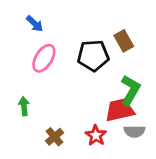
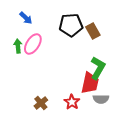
black pentagon: (93, 56) -> (71, 25), moved
green arrow: (24, 106) -> (18, 46), moved
red trapezoid: (120, 110) -> (90, 83), turned 115

